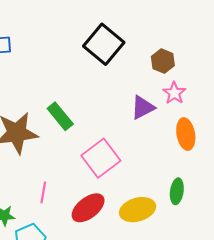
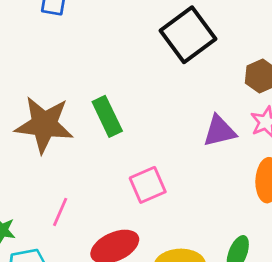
pink square: (101, 158) -> (148, 185), size x0.7

